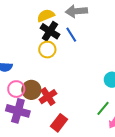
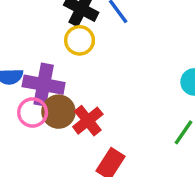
purple cross: (18, 111) -> (44, 85), moved

